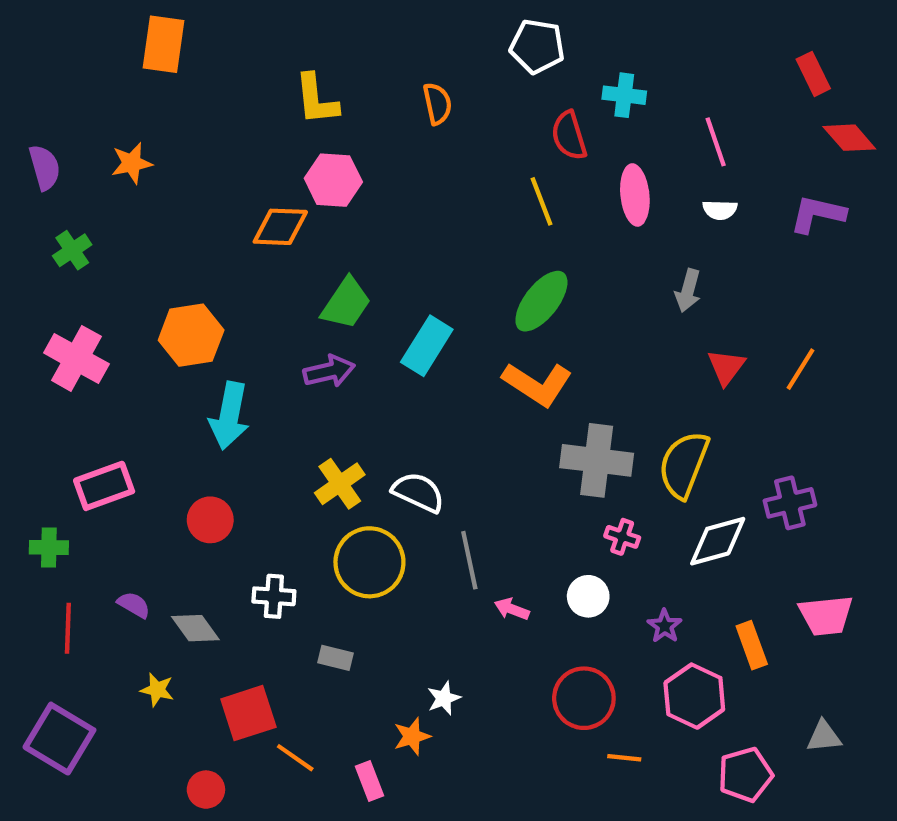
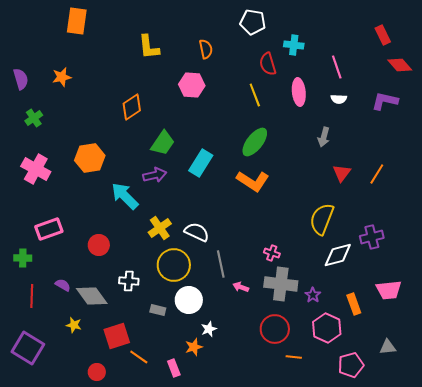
pink hexagon: (333, 180) -> (192, 85), moved
orange diamond: (280, 227) -> (132, 107), turned -36
cyan arrow: (229, 416) -> (125, 196), moved, turned 124
gray cross: (597, 460) -> (281, 284), moved
pink cross: (622, 537) -> (272, 253), moved
white circle: (588, 596) -> (189, 300), moved, size x1.4
gray diamond: (195, 628) -> (92, 296), size x1.4

